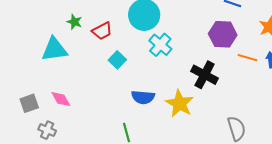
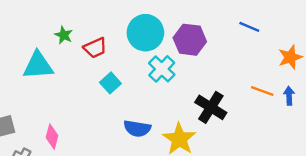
purple hexagon: (223, 34) -> (190, 40), moved
pink diamond: (61, 99) -> (52, 137), moved, turned 40

